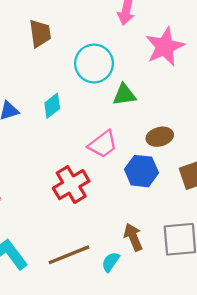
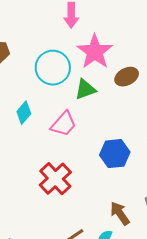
pink star: (165, 47) -> (95, 52), moved
brown ellipse: (160, 137) -> (127, 77), moved
pink trapezoid: (103, 144) -> (64, 124), moved

